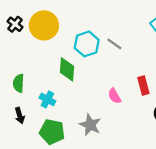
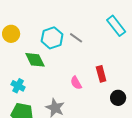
yellow circle: (44, 25) -> (11, 34), moved, size x0.7
green diamond: (67, 69) -> (35, 60), turned -30

